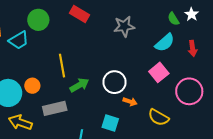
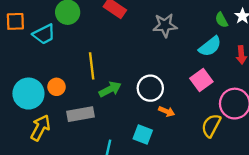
yellow semicircle: (158, 117) -> (211, 126), moved, turned 85
yellow arrow: (20, 122) -> (40, 128), turned 95

